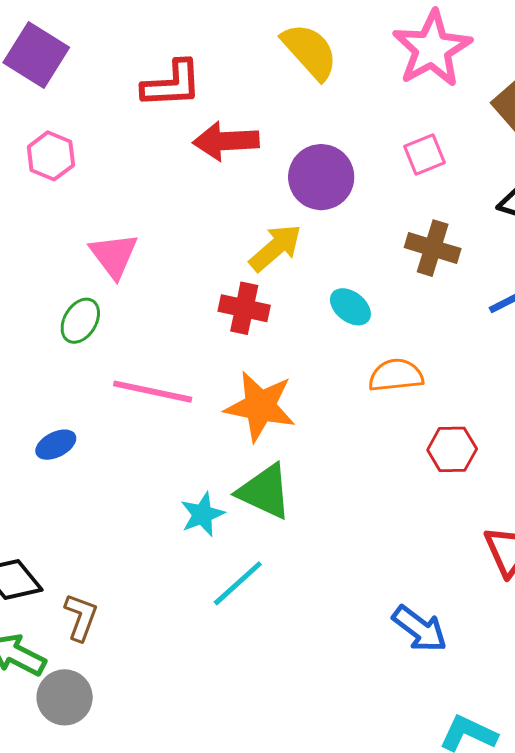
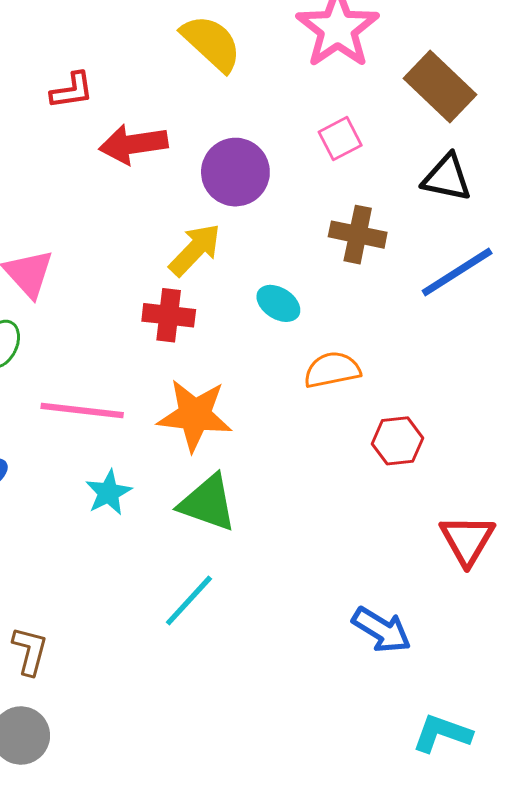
red L-shape: (172, 84) -> (72, 90), size x0.7
cyan star: (202, 514) -> (108, 493), moved

